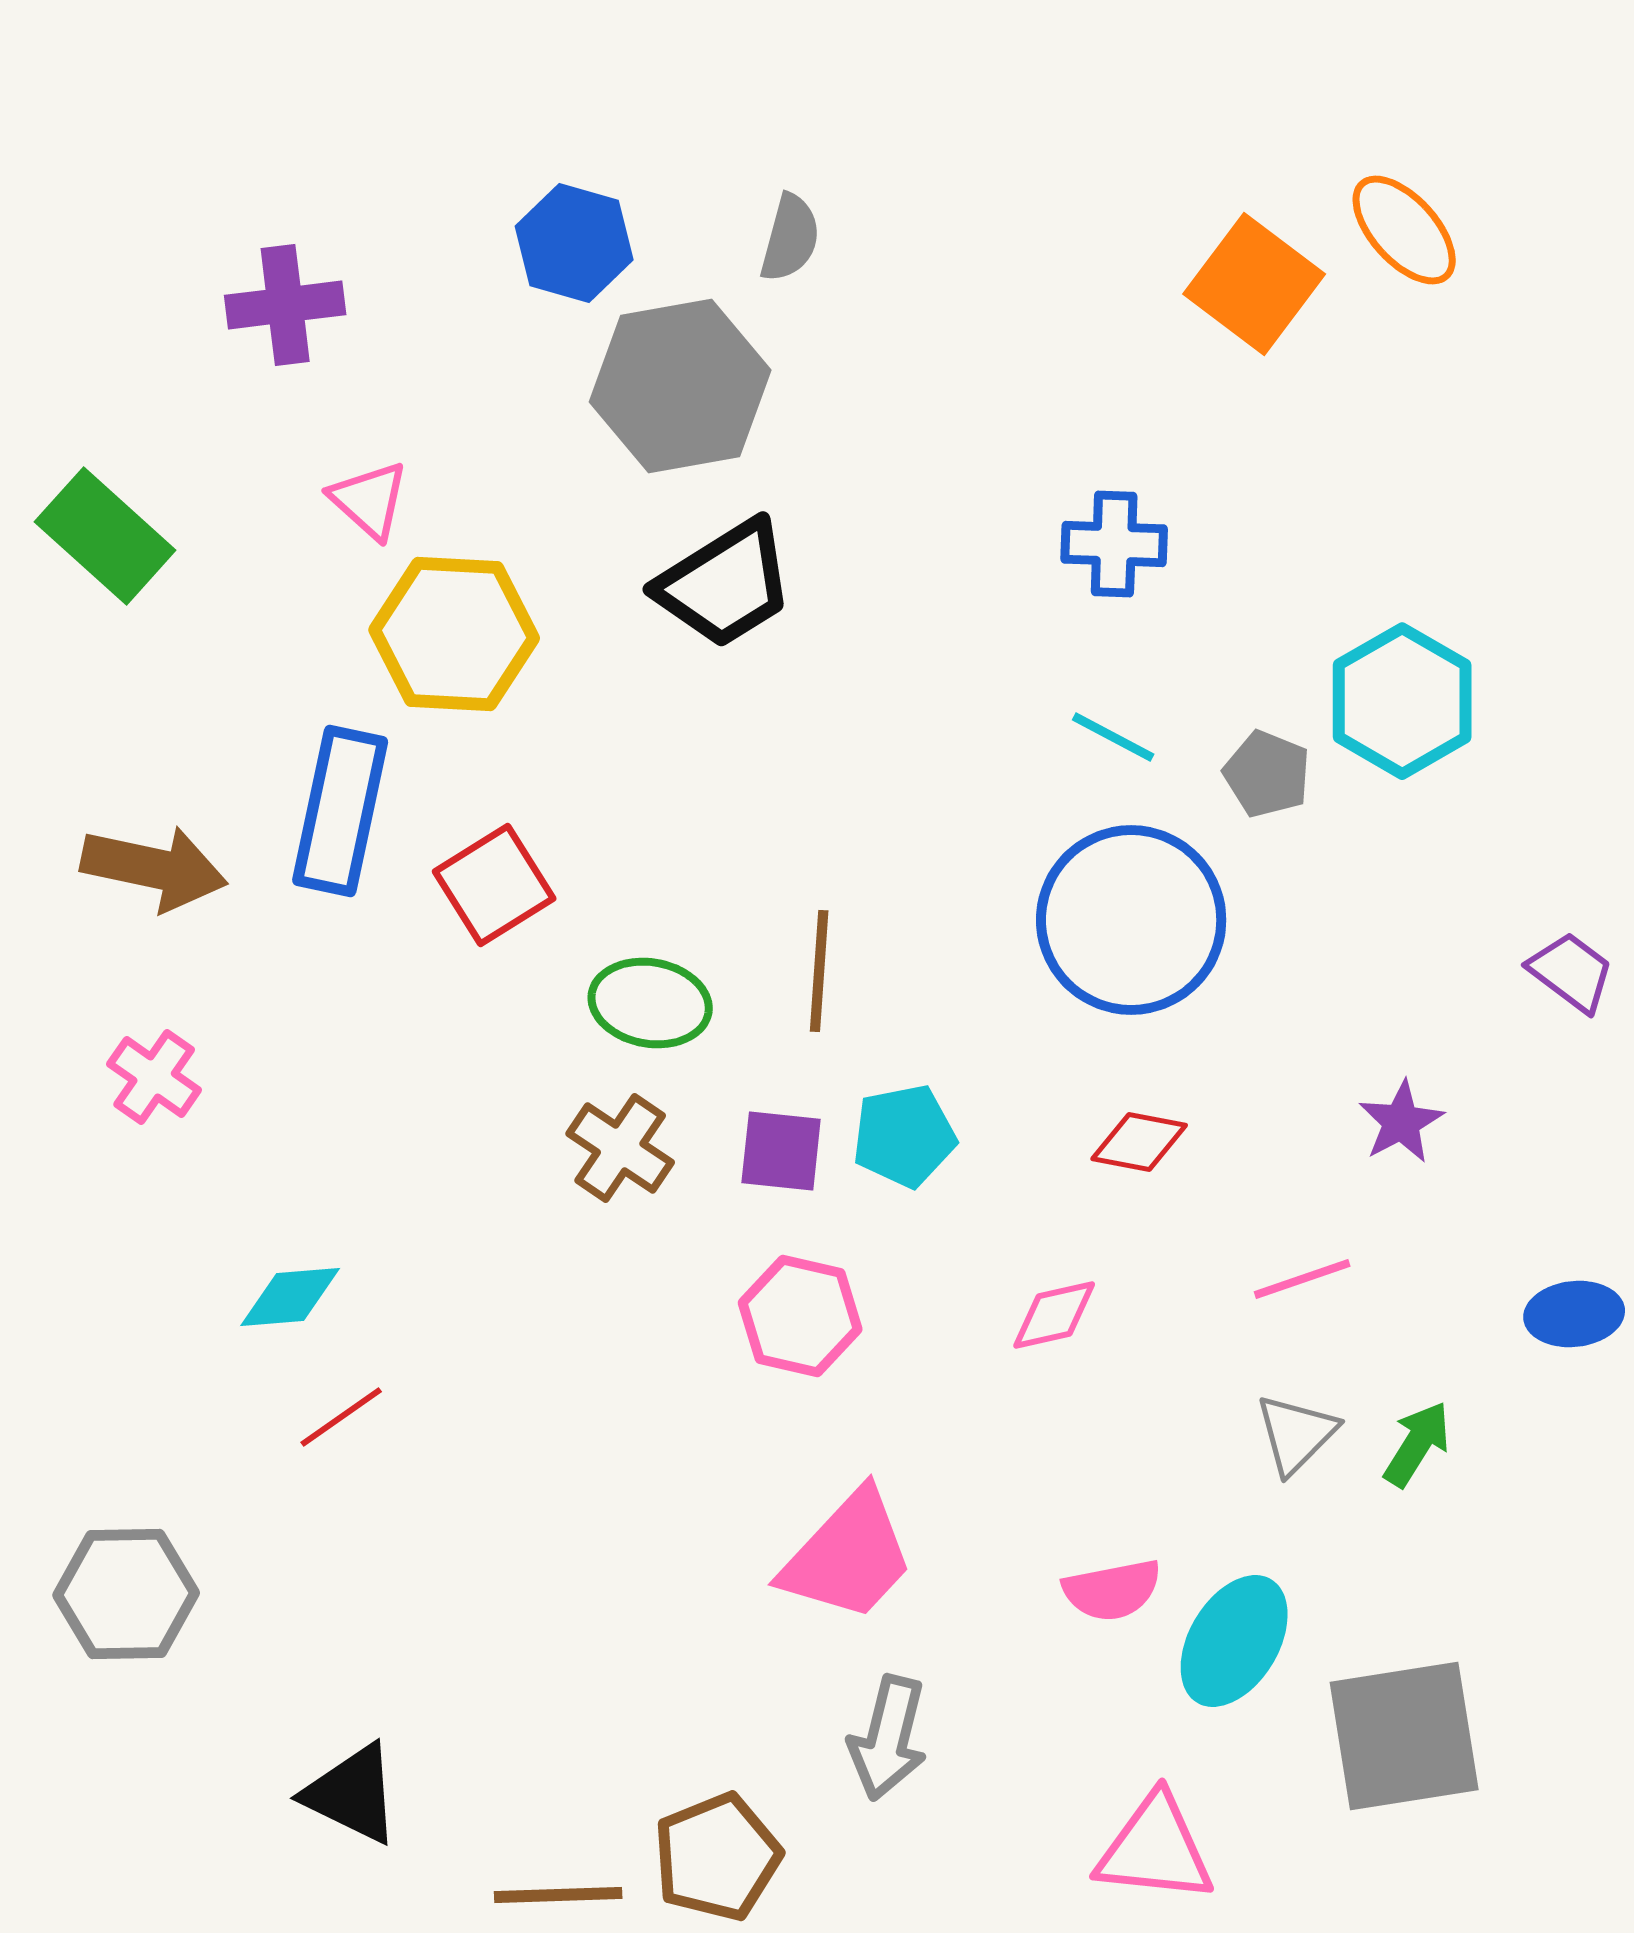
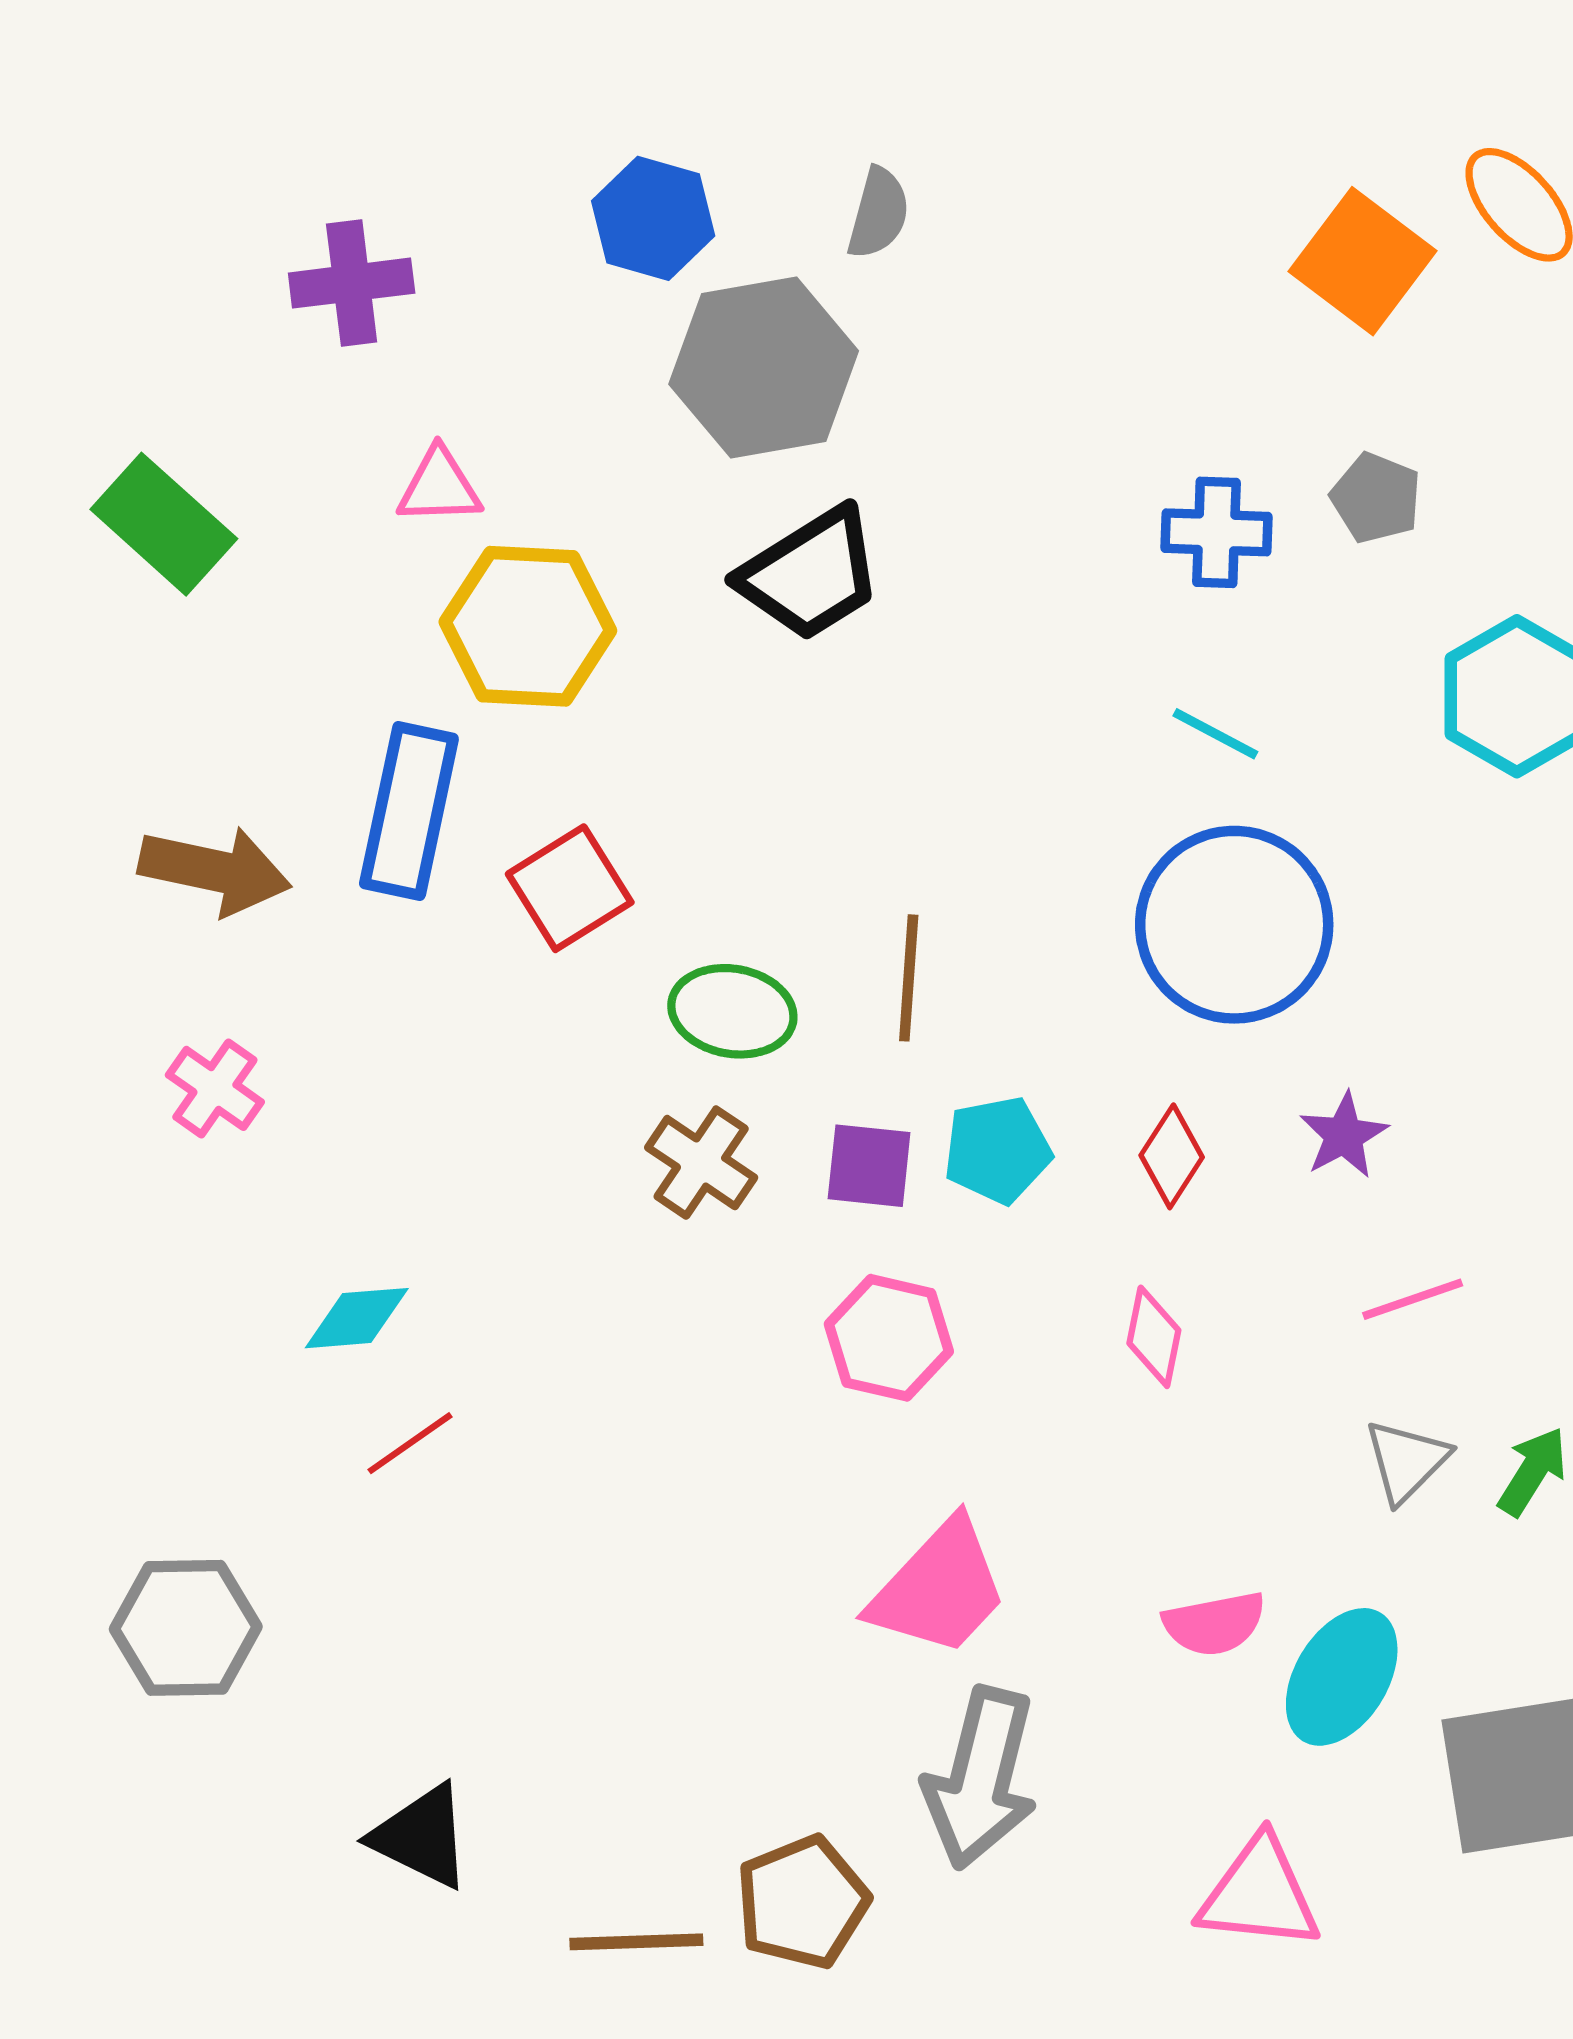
pink triangle: (369, 500) -> (439, 486), turned -44
gray pentagon: (1267, 774) -> (1376, 498), moved
purple star: (1401, 1122) -> (1344, 1135), moved
red diamond: (1139, 1142) -> (1172, 1156), moved, turned -68
pink diamond: (1054, 1315) -> (1154, 1337), turned -66
gray arrow: (888, 1738) -> (981, 1778), size x1.4

